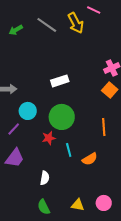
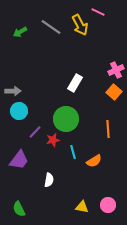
white rectangle: (60, 81) -> (75, 83), moved, turned -42
cyan circle: (28, 111) -> (19, 111), moved
purple line: (14, 129) -> (35, 132), moved
green semicircle: (44, 207) -> (19, 209), moved

